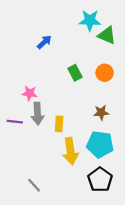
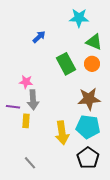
green triangle: (107, 35) -> (94, 42), moved
green rectangle: (75, 73) -> (66, 64), size x1.5
brown star: (101, 113) -> (89, 99), size x1.6
yellow rectangle: (59, 124) -> (26, 121), moved

